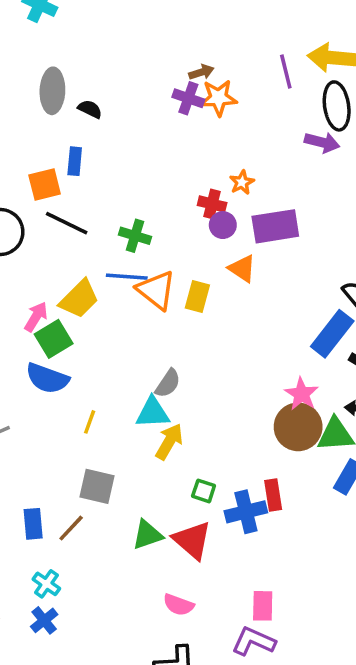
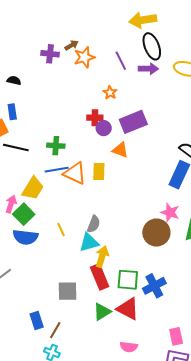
purple line: (286, 72) -> (121, 61), moved
purple cross: (188, 98) -> (50, 54), moved
orange star: (242, 182) -> (110, 93), moved
yellow line: (90, 422) -> (61, 229), moved, turned -32
brown circle: (298, 427) -> (156, 233), moved
green square: (204, 491) -> (128, 280), size x1.6
red rectangle: (273, 495) -> (100, 277), moved, size x1.4
brown line: (71, 528) -> (55, 330), moved

